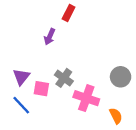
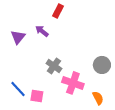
purple arrow: (50, 37) -> (42, 31), turned 104
purple triangle: (21, 77) -> (18, 37), moved
pink square: (41, 89) -> (37, 96), moved

